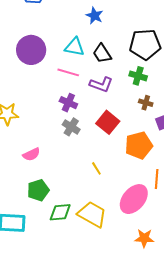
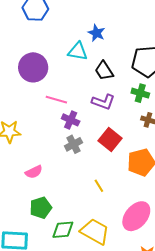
cyan triangle: (75, 47) -> (78, 51), moved
pink line: (68, 72) -> (56, 100), moved
gray cross: (71, 127) -> (73, 144), turned 30

